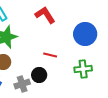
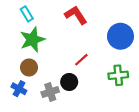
red line: (50, 55) -> (81, 60), turned -56

